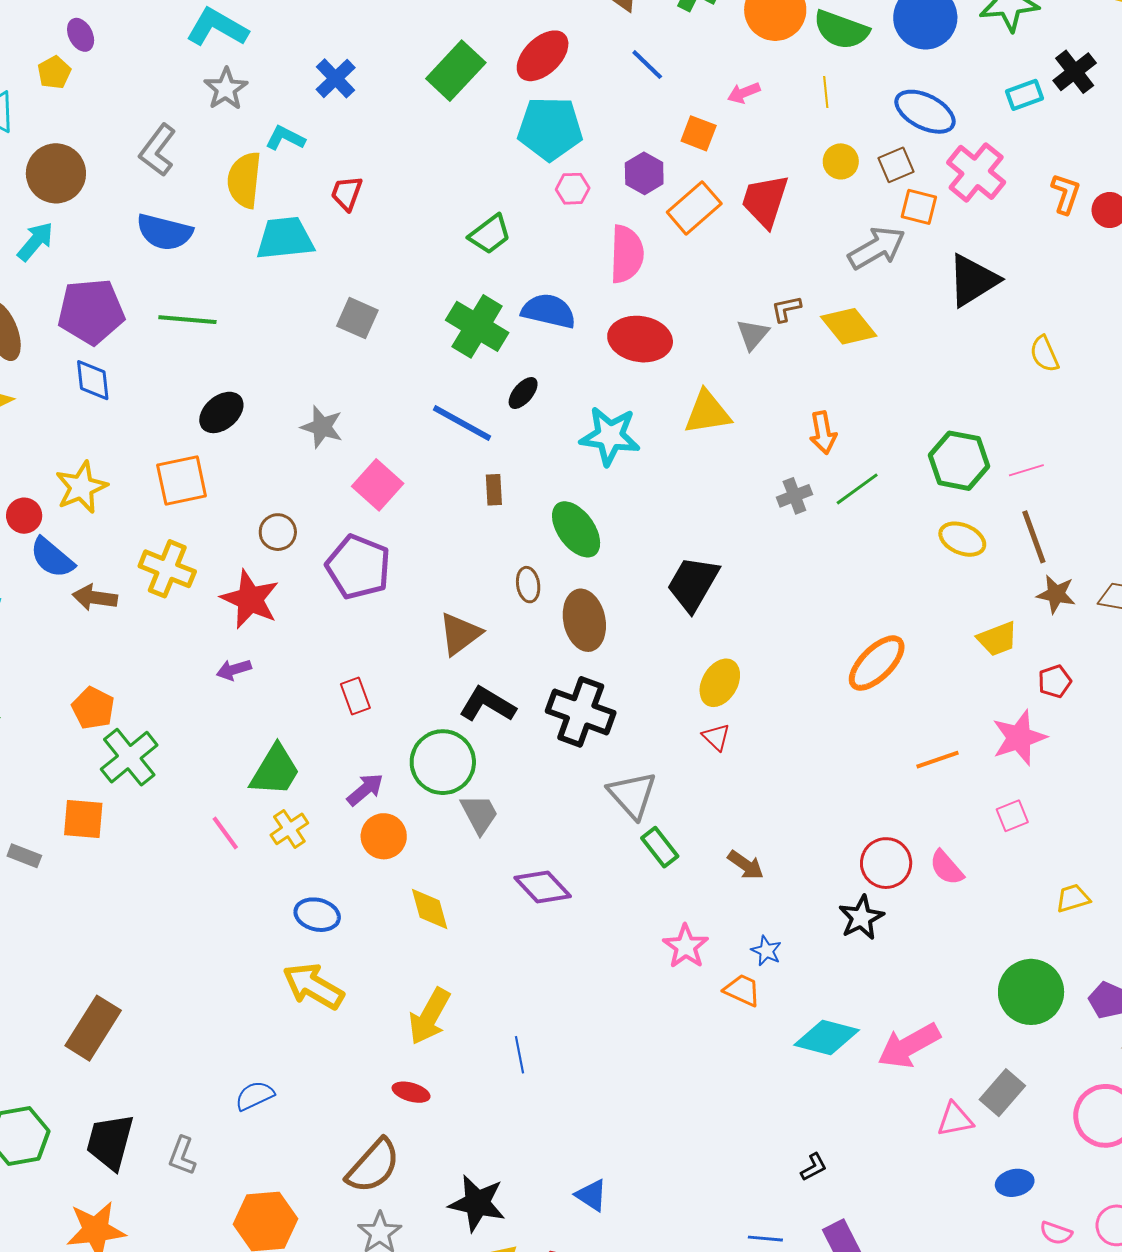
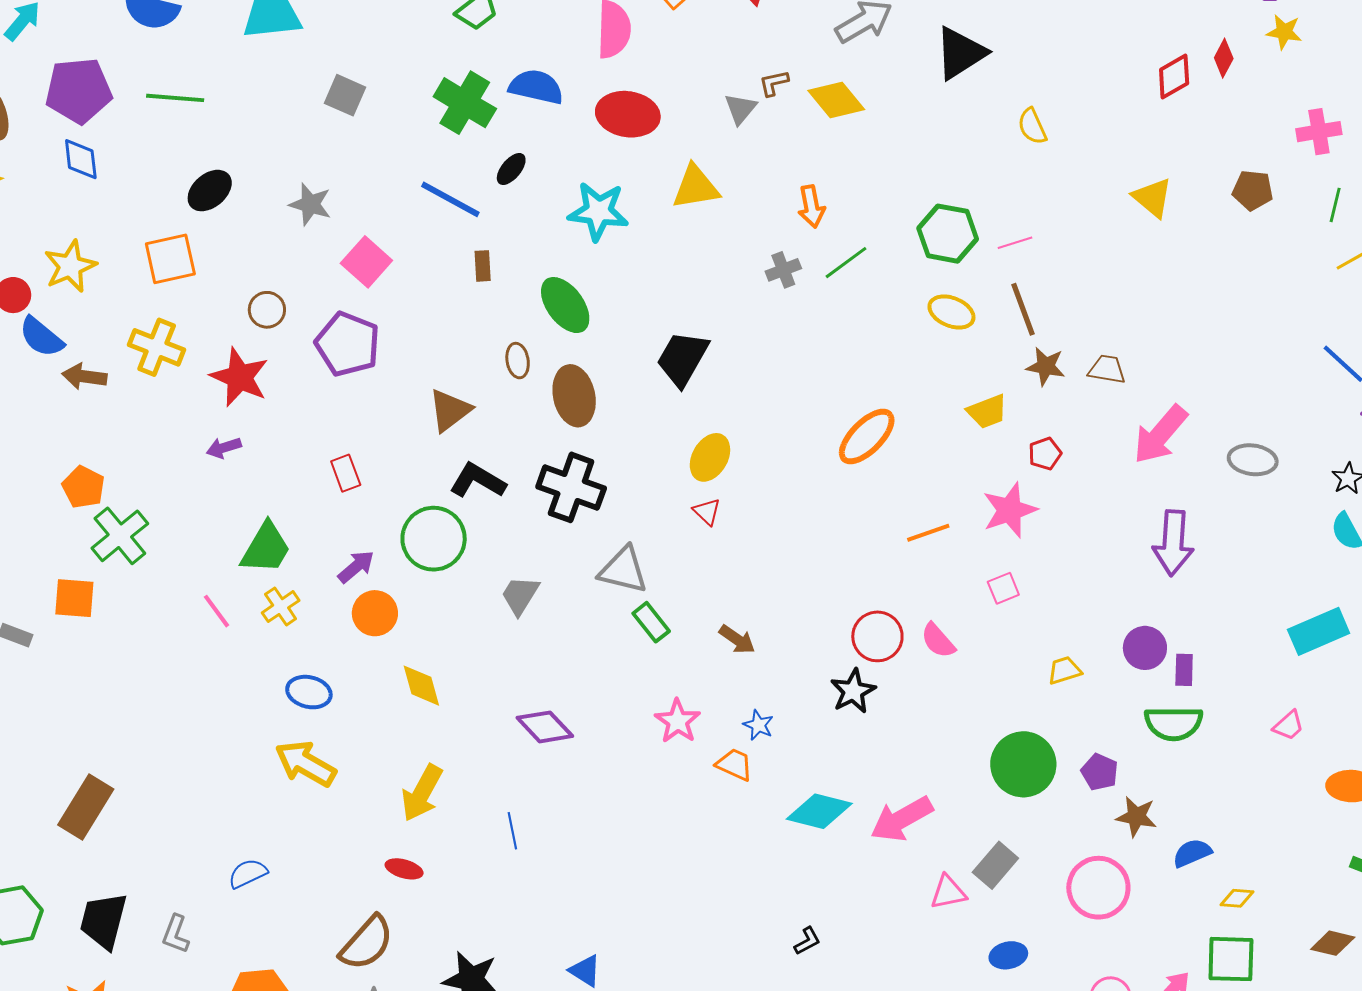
gray triangle: (632, 795) -> (623, 570), turned -34
gray trapezoid: (479, 814) -> (520, 595), moved, turned -120
purple diamond: (543, 887) -> (545, 727), moved

